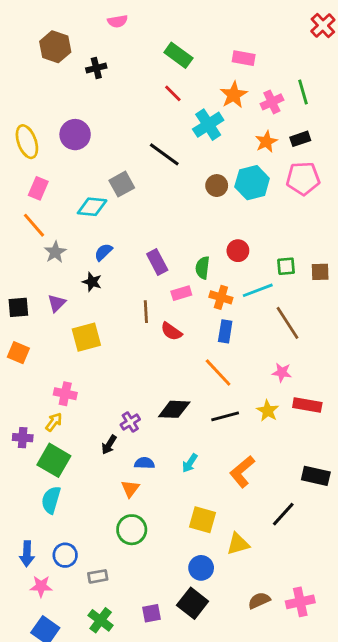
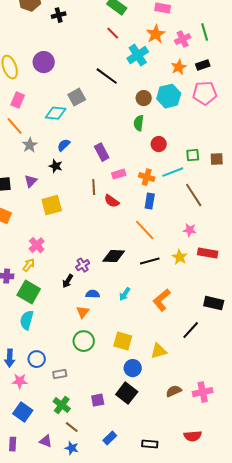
green semicircle: (203, 268) -> (139, 123), moved
pink cross: (65, 394) -> (37, 245), turned 35
yellow square: (203, 520) -> (123, 341), moved

